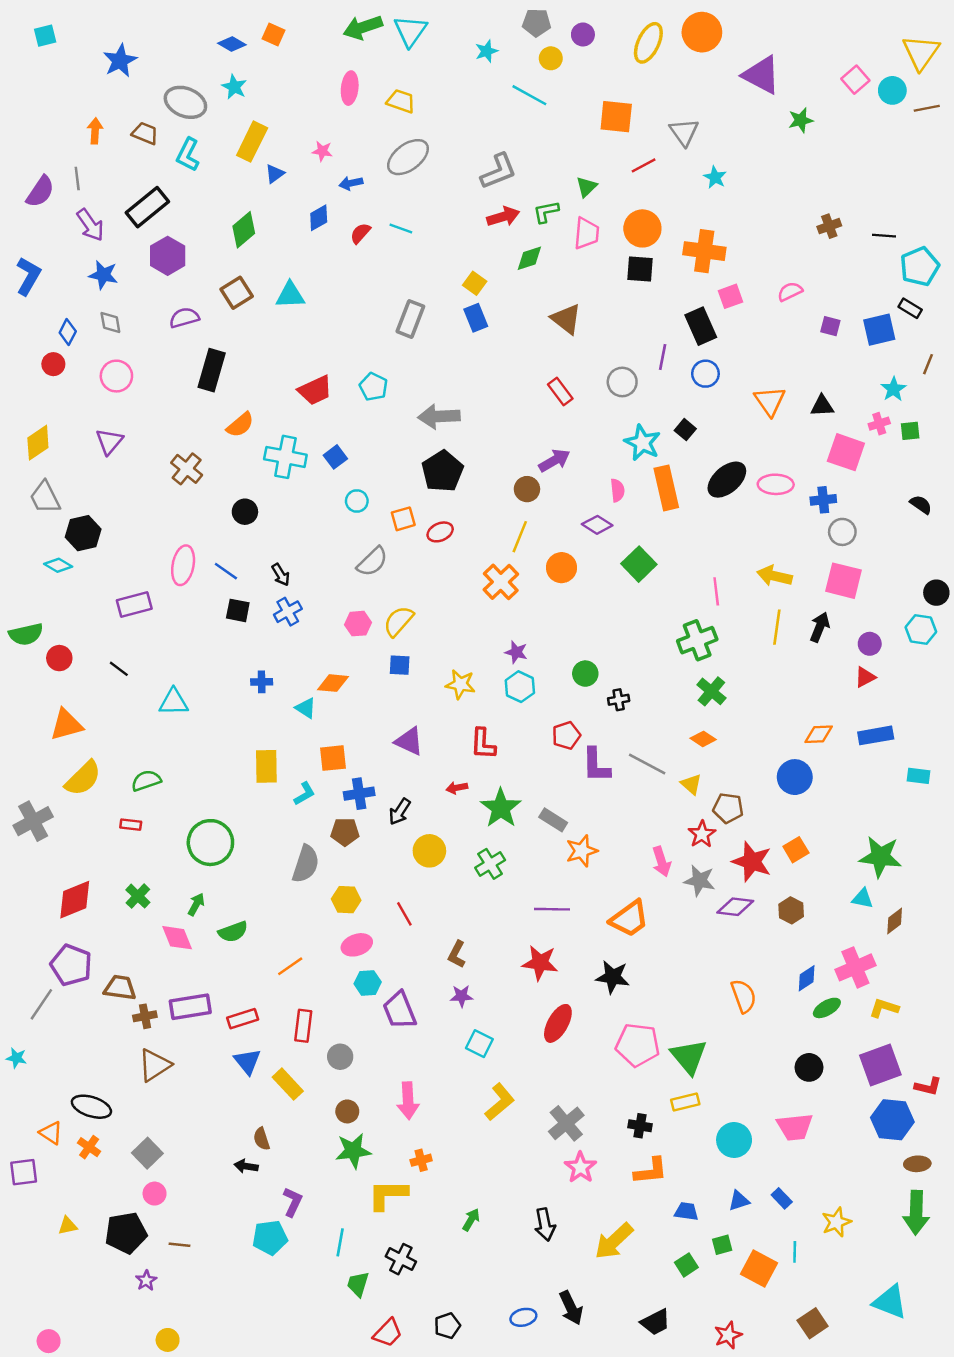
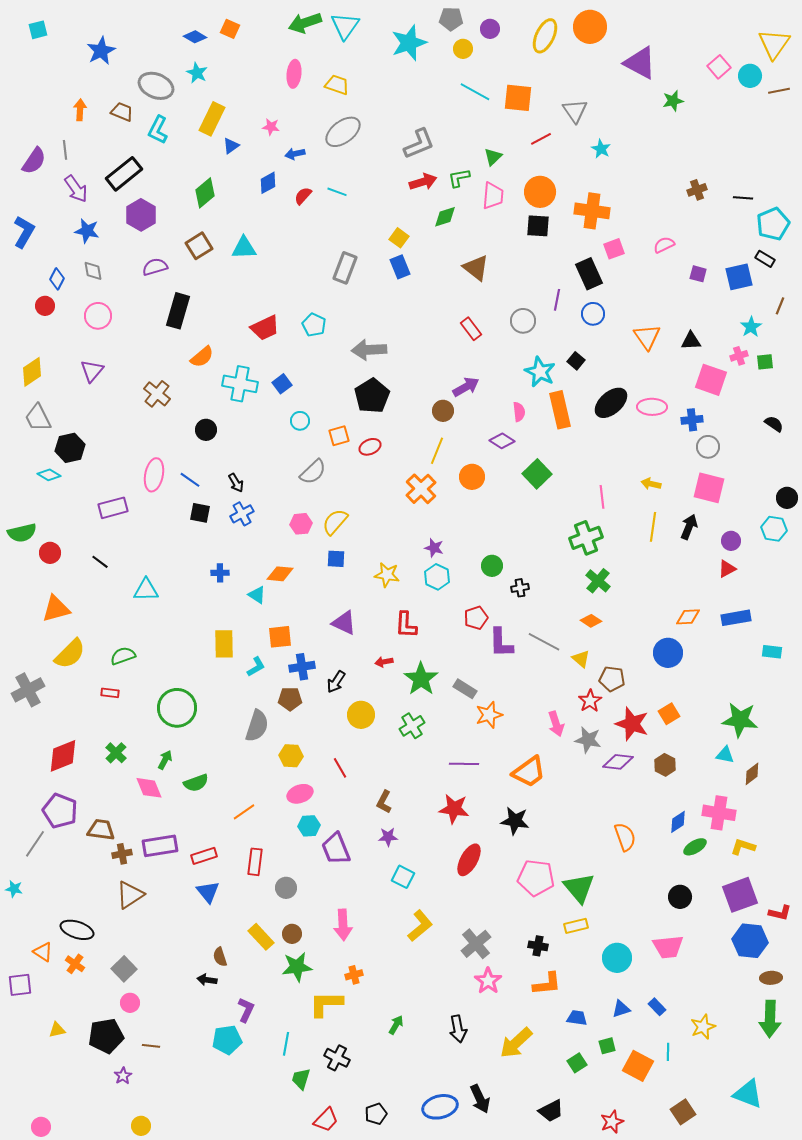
cyan star: (487, 51) -> (409, 43), size x1.8
cyan line: (529, 95) -> (475, 92), moved
yellow arrow: (774, 576) -> (651, 484), size x0.7
pink cross: (855, 967) -> (719, 813), turned 32
yellow rectangle: (288, 1084) -> (261, 937), moved
blue ellipse: (523, 1317) -> (440, 1107), size x1.6

